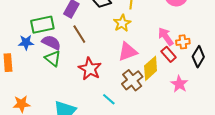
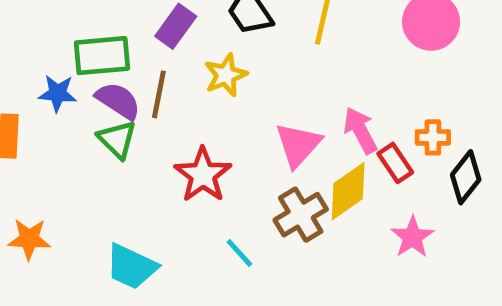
yellow star: (122, 23) -> (226, 75), moved
brown line: (79, 34) -> (159, 94), moved, turned 36
pink arrow: (166, 37) -> (360, 130), moved
pink triangle: (128, 52) -> (298, 145), turned -35

